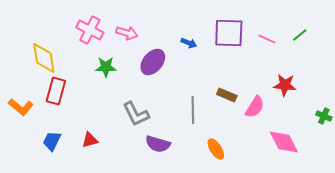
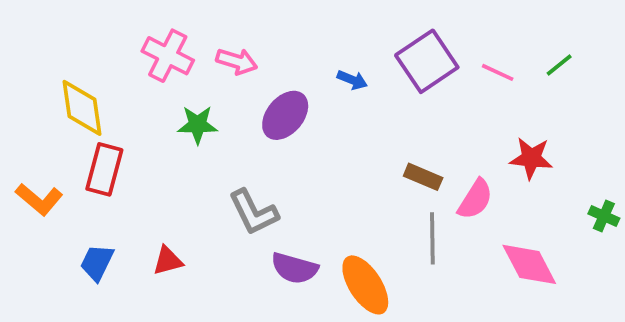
purple square: (229, 33) -> (427, 61), turned -36
gray line: (193, 110) -> (432, 238), moved
orange ellipse: (216, 149) -> (365, 285), moved, size x1.5

